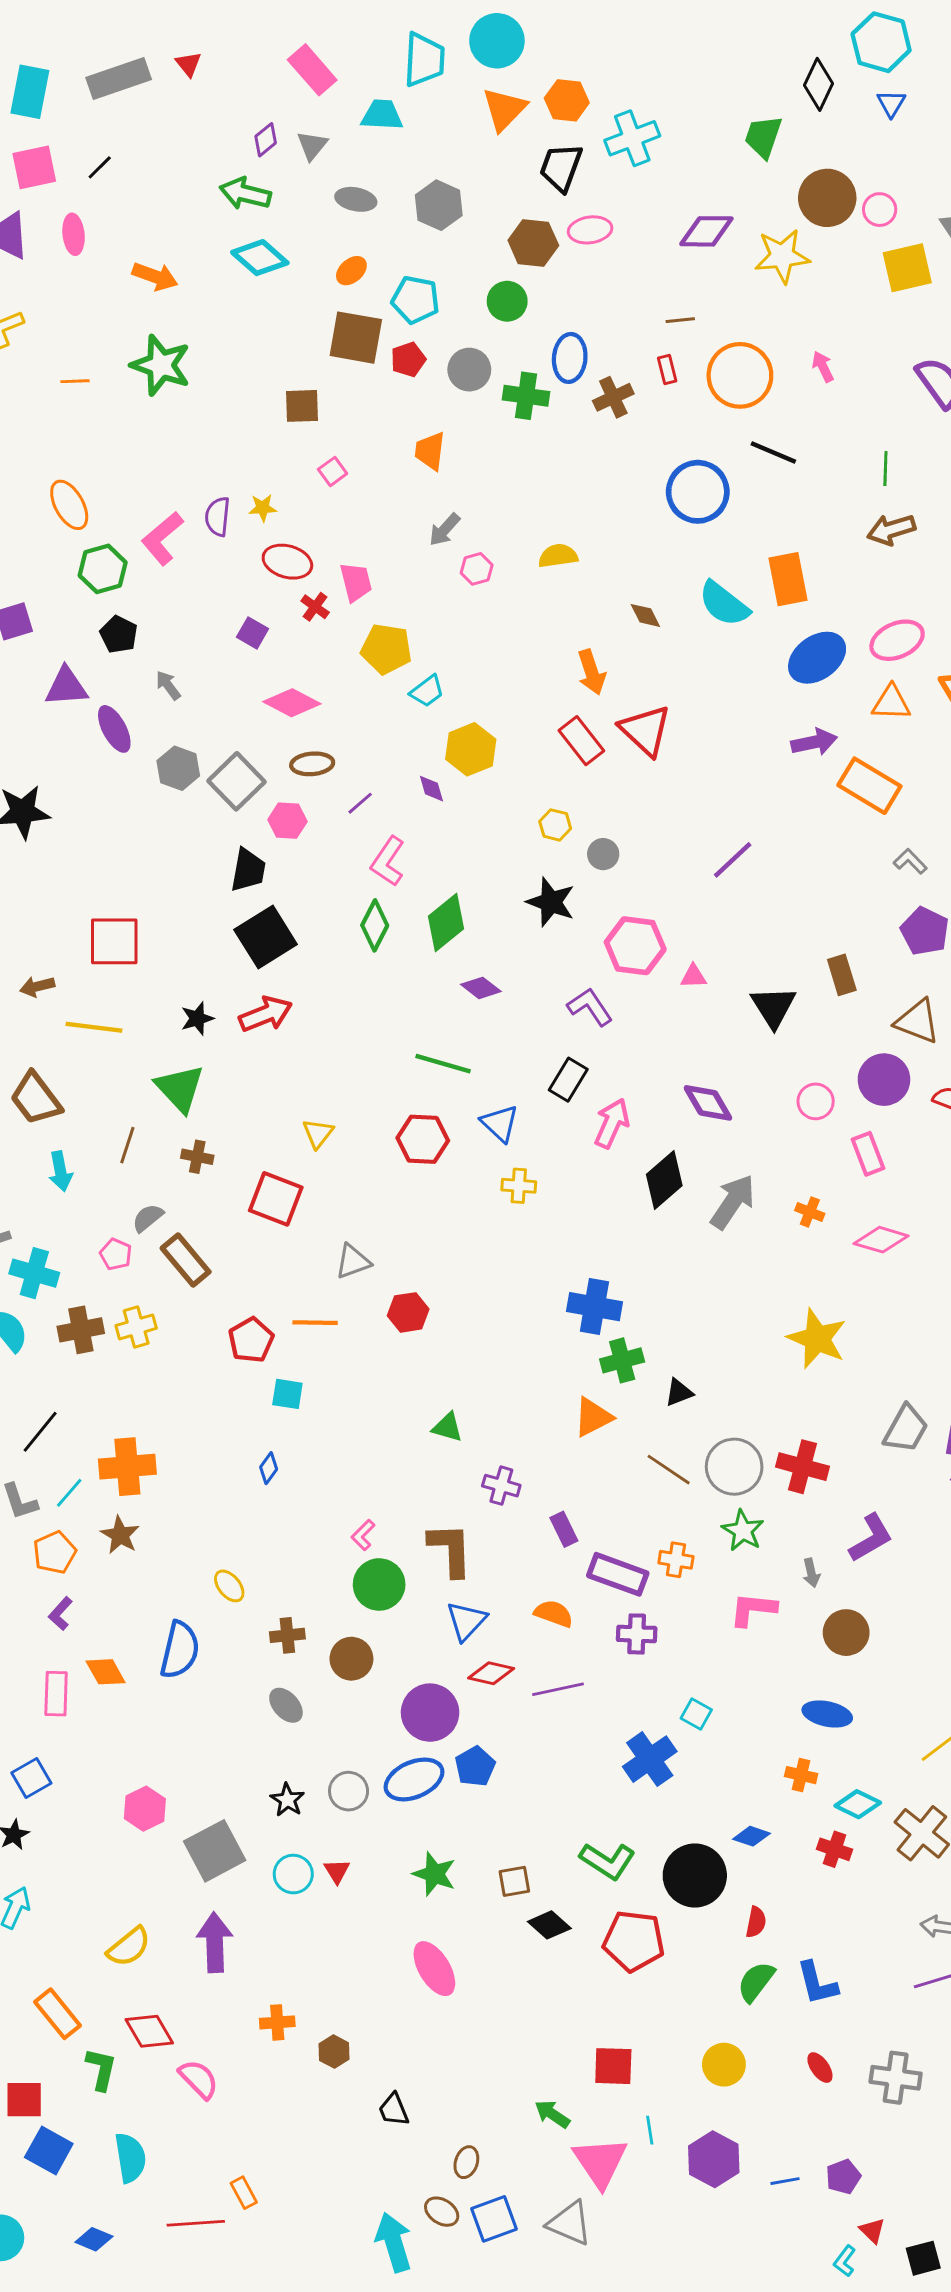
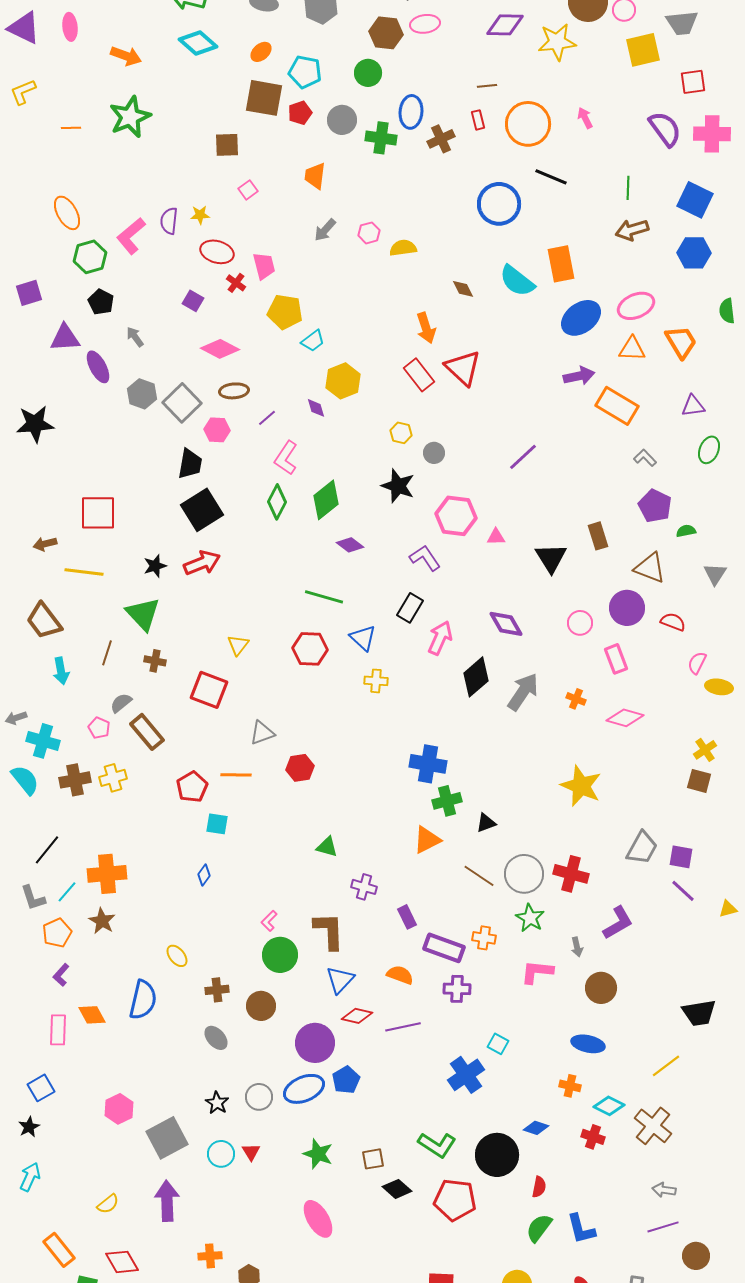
green star: (161, 365) -> (130, 117), turned 30
pink hexagon: (477, 569) -> (369, 233), moved
yellow semicircle: (129, 1947) -> (108, 1204), size x0.7

